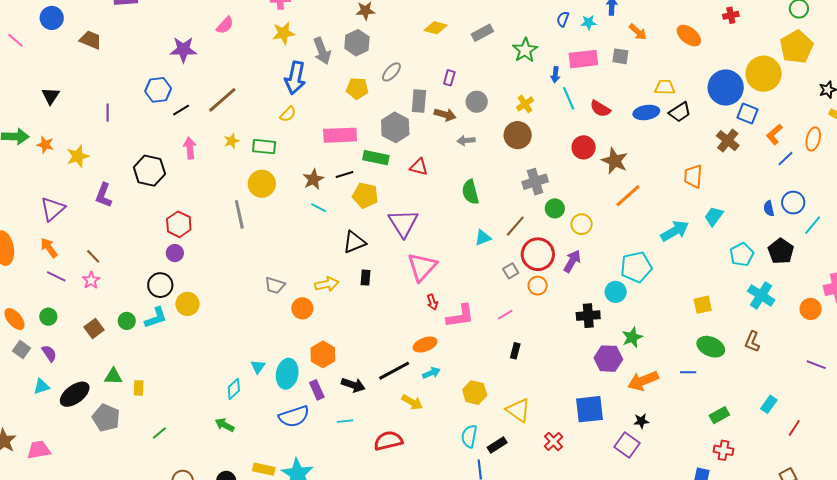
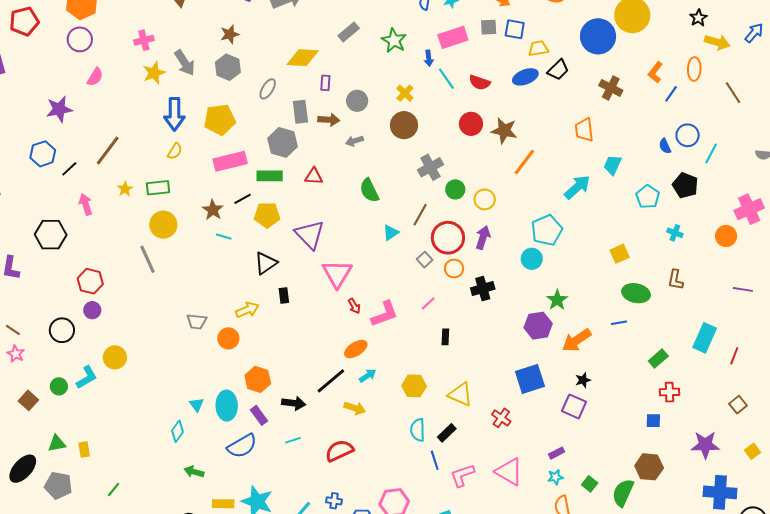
yellow diamond: (436, 28) -> (303, 58), moved, size x1.4
gray arrow: (322, 51) -> (185, 63), moved
yellow pentagon: (357, 88) -> (220, 120), moved, size x1.4
blue square: (748, 114) -> (515, 29), moved
black circle: (160, 285) -> (62, 330), moved
cyan cross: (761, 295) -> (675, 233), size x0.6
black cross: (588, 316) -> (483, 289), moved
cyan rectangle: (769, 404) -> (705, 338), size x1.6
green arrow: (225, 425) -> (194, 472), moved

